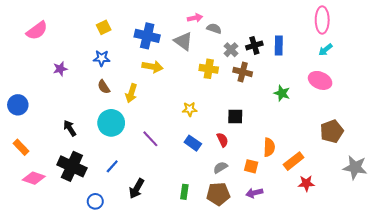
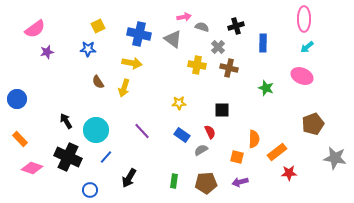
black cross: (254, 45) -> (236, 26), moved
blue star: (102, 58) -> (88, 49), moved
yellow arrow: (153, 67) -> (132, 63), moved
purple star: (60, 69) -> (47, 52), moved
cyan circle: (111, 123) -> (96, 130), moved
gray semicircle: (220, 167) -> (201, 150), moved

